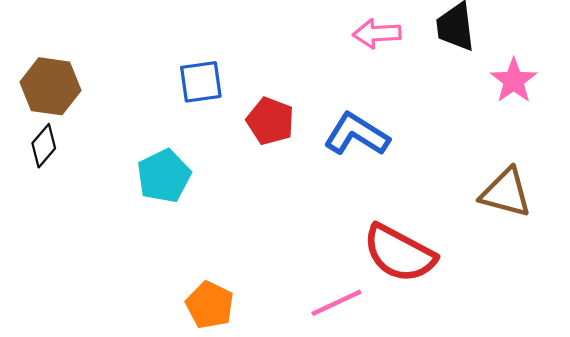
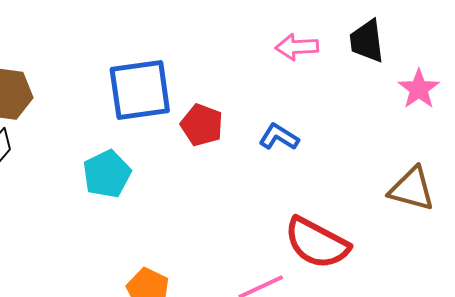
blue square: (201, 82) -> (140, 90), size x1.6
blue L-shape: (357, 134) -> (279, 137), size x0.7

